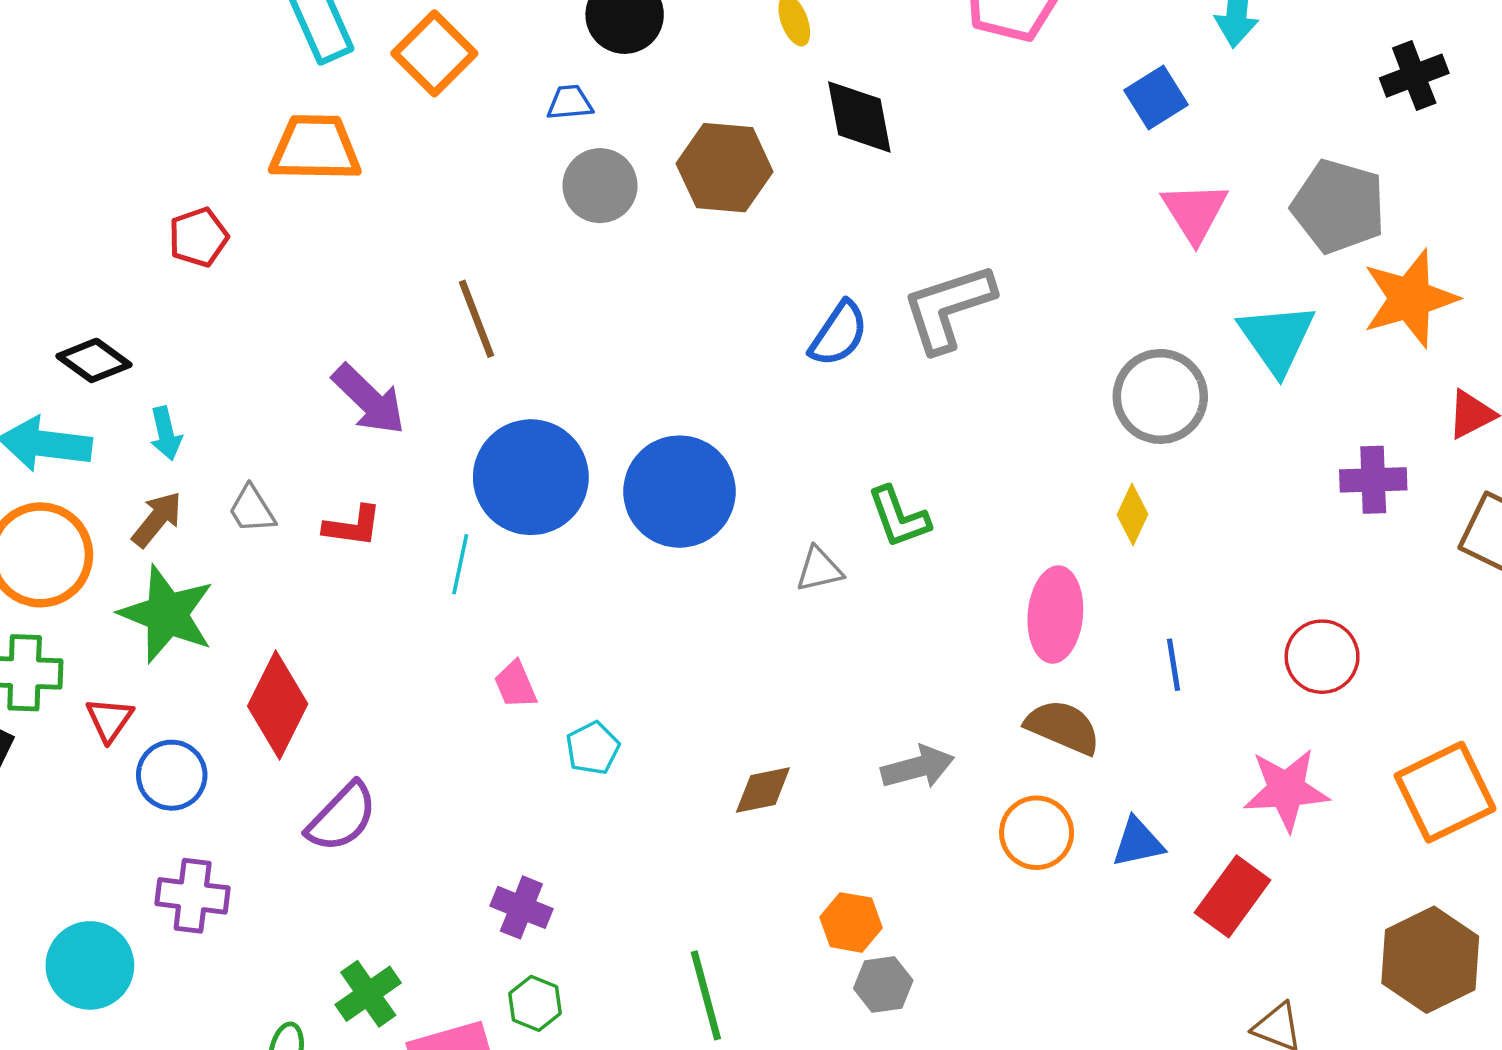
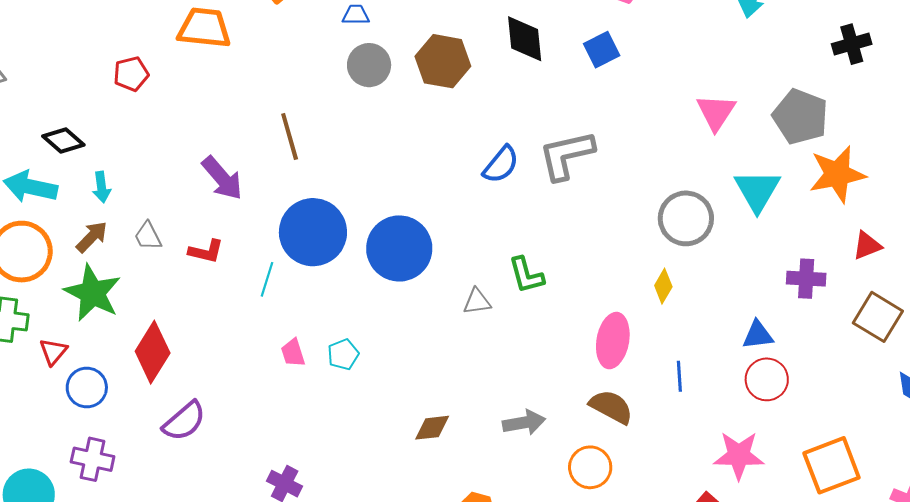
blue square: (1156, 98) -> (602, 50), moved
cyan pentagon: (593, 748) -> (343, 354), moved
blue triangle: (1138, 843) -> (758, 335), moved

